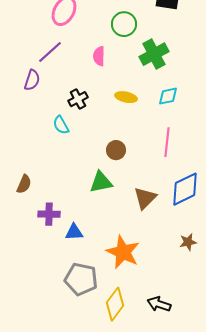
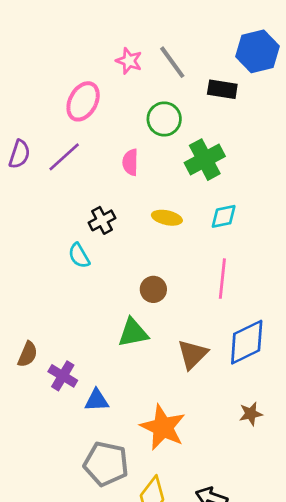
purple semicircle: (32, 80) -> (19, 154), moved
brown semicircle: (24, 184) -> (28, 354), moved
purple cross: (49, 214) -> (63, 376), turned 30

